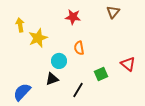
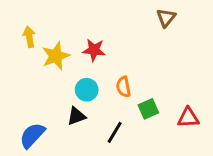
red star: (73, 17) -> (94, 50), moved
orange semicircle: (79, 48) -> (123, 87), moved
red triangle: (128, 64) -> (188, 118), moved, turned -42

